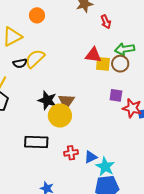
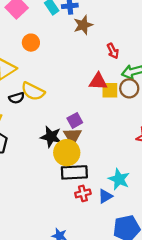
red arrow: (106, 22) -> (113, 51), moved
yellow semicircle: (35, 59) -> (33, 91), turned -105
purple square: (116, 95) -> (75, 120), moved, turned -32
black rectangle: (36, 142) -> (74, 172), moved
cyan star: (105, 167) -> (119, 179), moved

